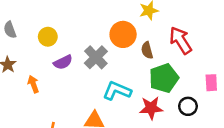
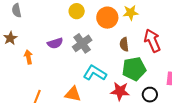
orange circle: (123, 34) -> (107, 18), moved
yellow circle: (48, 37) -> (77, 11), moved

